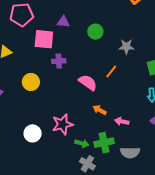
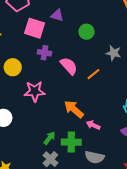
pink semicircle: (88, 83) -> (69, 66), moved
orange arrow: (100, 110) -> (74, 109), size x1.5
pink star: (62, 124) -> (35, 91), moved
green arrow: (82, 143) -> (49, 138), turned -80

